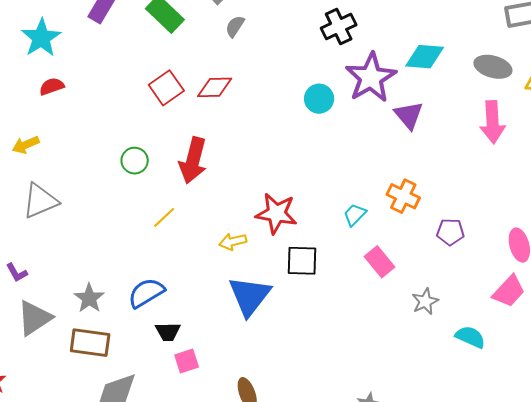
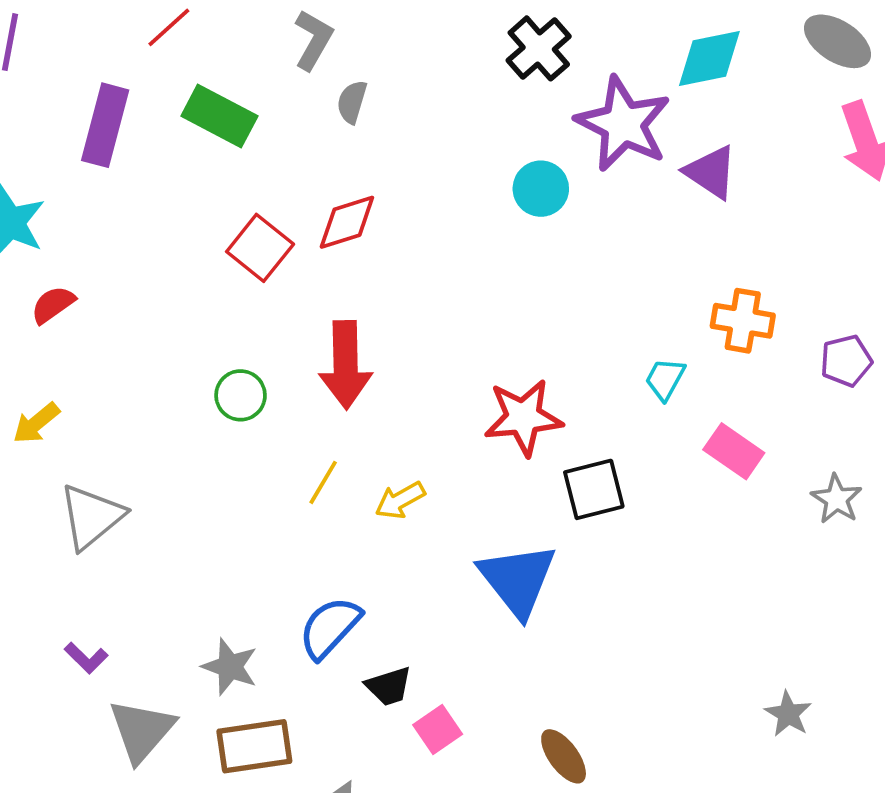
gray ellipse: (493, 67) -> (838, 41), turned 33
yellow arrow: (233, 242) -> (400, 500), moved

